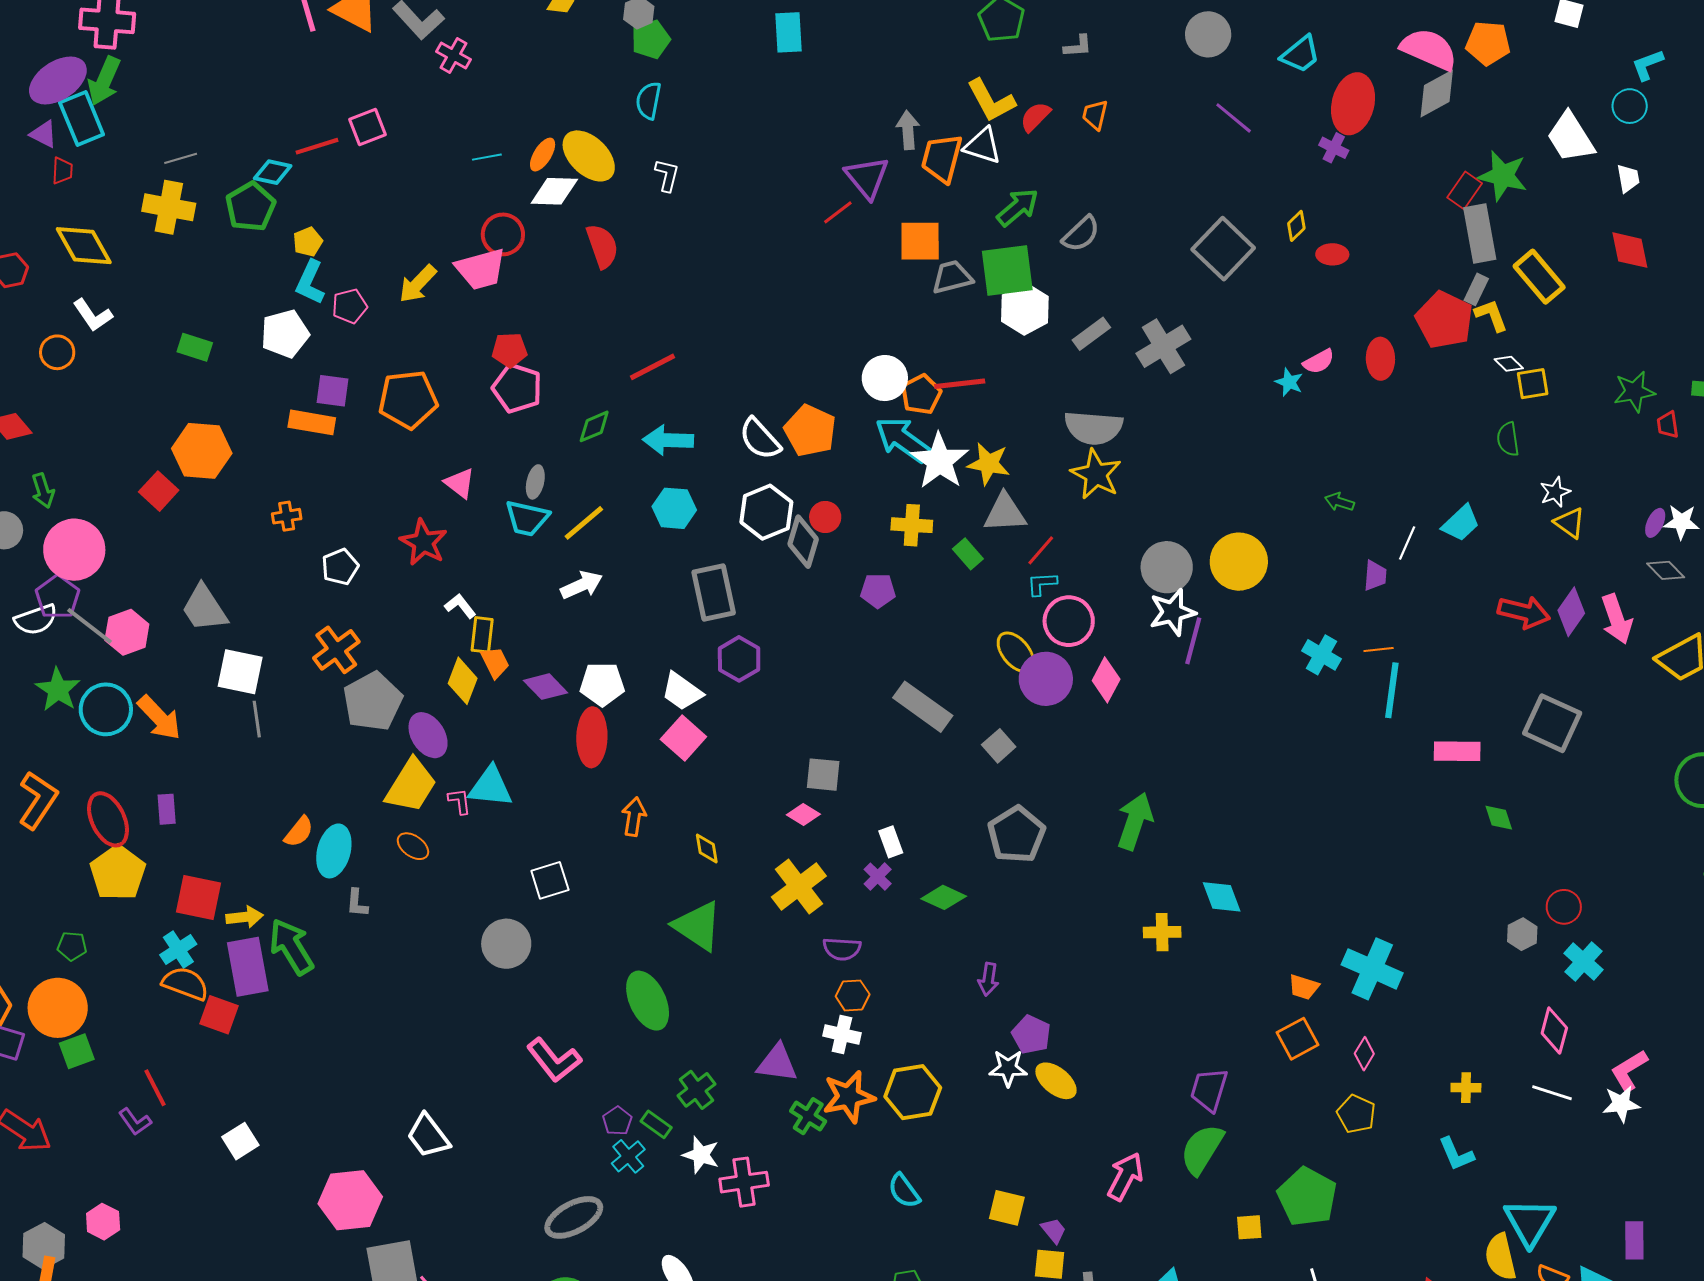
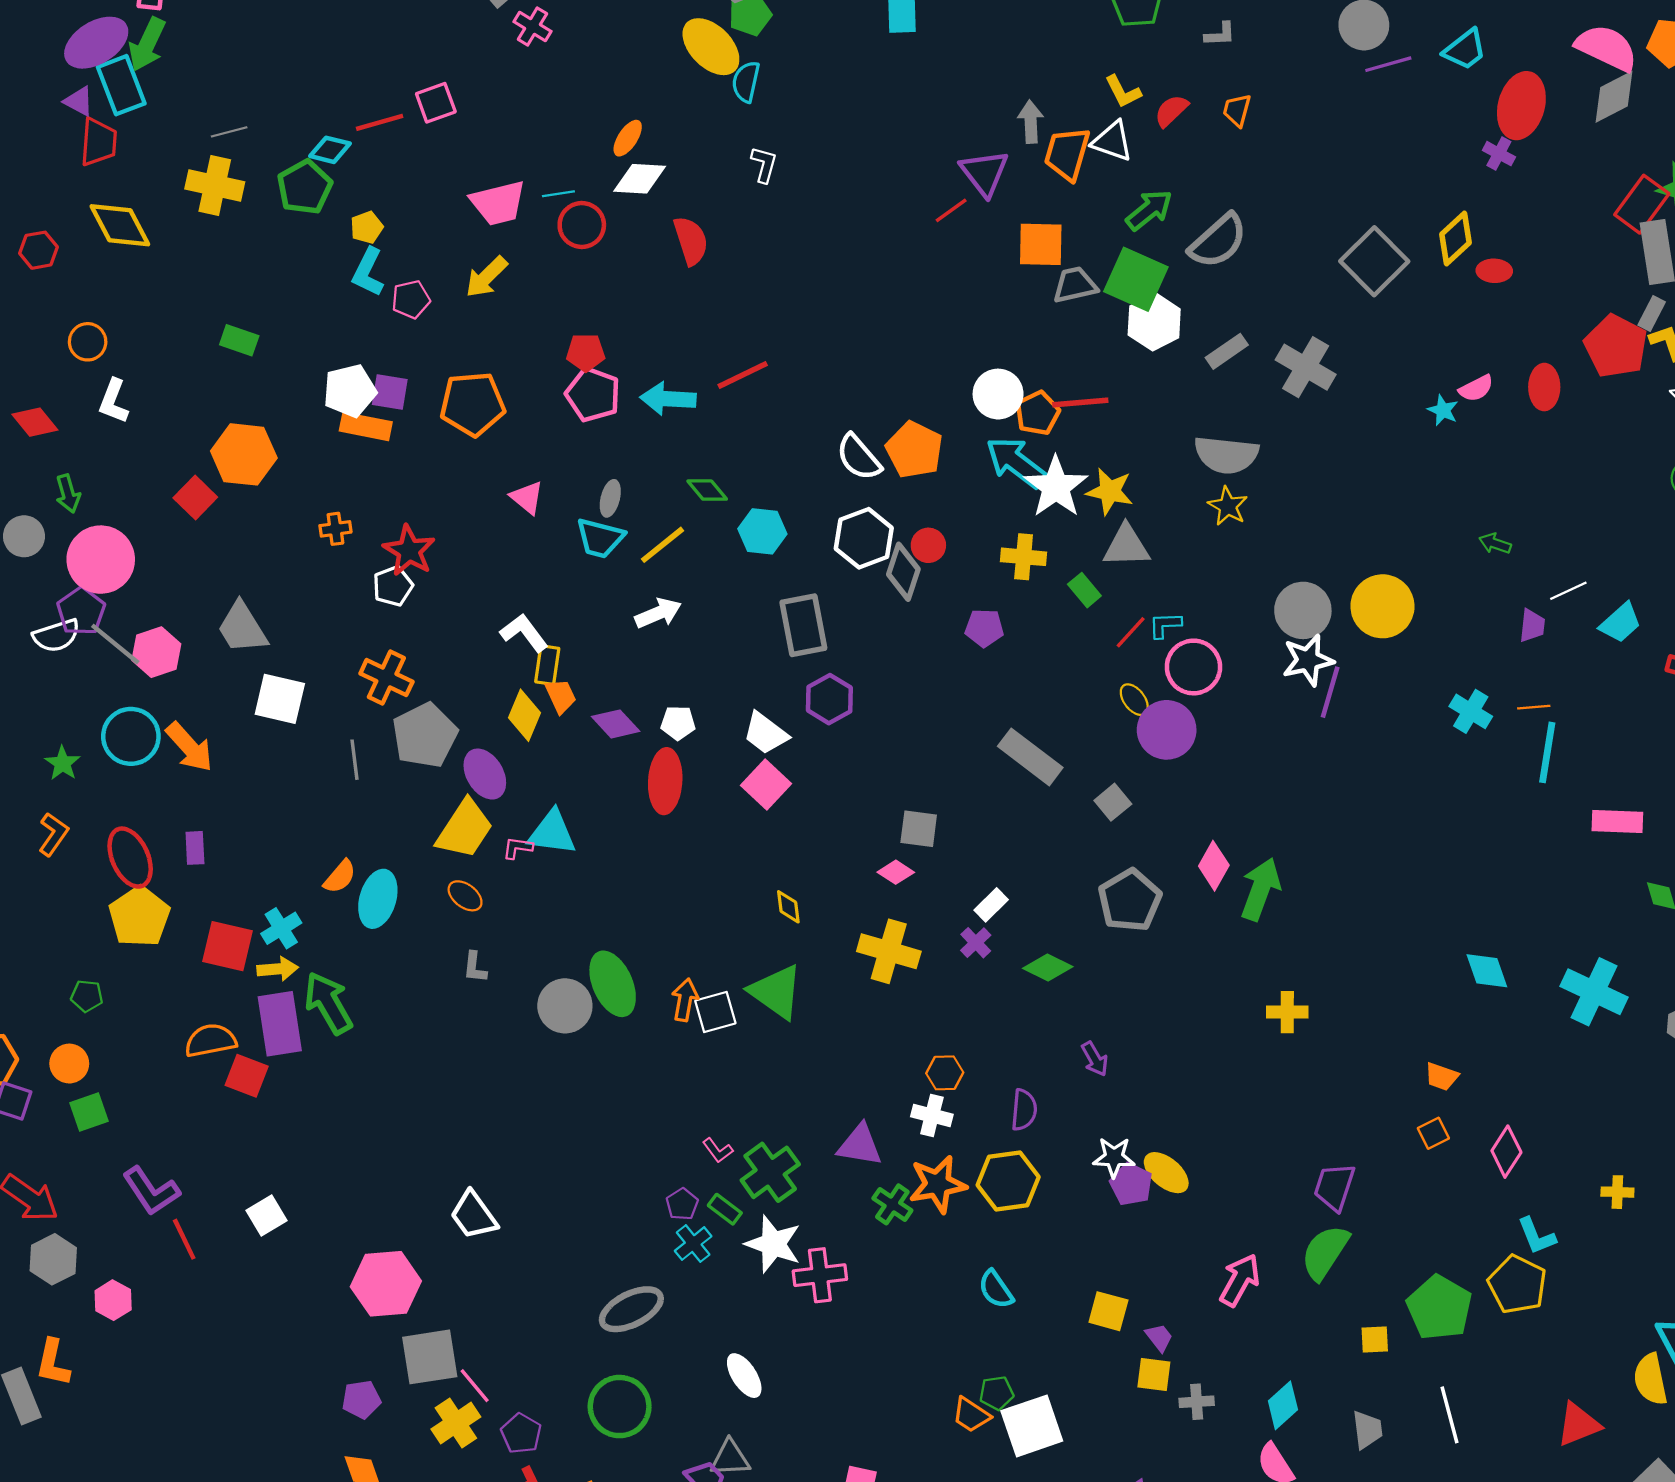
yellow L-shape: (991, 100) -> (1123, 92), size x0.7
purple line: (1234, 118) -> (1388, 64), moved, turned -57
yellow ellipse: (589, 156) -> (711, 47), moved
cyan line: (487, 157) -> (558, 194), moved
red trapezoid: (62, 171) -> (99, 142), size x1.6
red rectangle: (1465, 190) -> (1642, 204), size x1.4
yellow diamond: (1296, 226) -> (1455, 239), size x1.6
gray semicircle: (1081, 234) -> (1218, 241), size x1.4
pink trapezoid: (481, 269) -> (498, 203), moved
green square: (1007, 271) -> (1136, 279), turned 30
white L-shape: (93, 315) -> (114, 401), moved, turned 54
white pentagon: (285, 334) -> (350, 391), moved
gray cross: (1163, 346) -> (1306, 367), turned -30
green diamond: (594, 426) -> (707, 490), moved, turned 72
cyan arrow: (668, 440) -> (668, 399), moved
yellow star: (1096, 474) -> (1228, 506), size x0.7
cyan trapezoid: (1461, 523) -> (1620, 623), moved
red star: (423, 542) -> (409, 551), moved
white line: (1407, 543) -> (1568, 591), turned 40
red line: (1041, 550) -> (1131, 632), moved
white L-shape: (460, 606) -> (524, 633), size x1.4
orange cross: (336, 650) -> (386, 678), turned -30
yellow ellipse: (1016, 652) -> (1134, 700), size x0.7
pink diamond: (1106, 680) -> (1214, 866), moved
white pentagon: (602, 684) -> (678, 723), size x0.7
green star: (58, 690) -> (62, 763), moved, size x0.7
gray line: (257, 719) -> (355, 760), moved
orange L-shape: (38, 800) -> (53, 834), size x0.7
pink L-shape: (460, 801) -> (518, 848), turned -76
orange arrow: (634, 817) -> (685, 1000), moved
white rectangle: (891, 842) -> (991, 905), turned 64
white square: (550, 880) -> (715, 1012), moved
yellow cross: (799, 886) -> (889, 951), turned -38
cyan diamond: (1222, 897) -> (1487, 971), moved
gray L-shape: (357, 903) -> (475, 967), moved
cyan cross: (178, 949) -> (281, 928), moved
purple semicircle: (842, 949) -> (1024, 1110), moved, turned -90
cyan cross: (1372, 969) -> (1594, 992), moved
purple arrow: (988, 979) -> (1095, 1059), turned -40
orange semicircle: (185, 984) -> (211, 1040), turned -33
green ellipse: (648, 1001) -> (613, 984), moved
orange circle: (58, 1008) -> (69, 1064), size x0.6
purple pentagon: (1031, 1035) -> (1131, 1184), moved
orange square: (1298, 1039) -> (1433, 1133), size x0.7
pink diamond: (1364, 1054) -> (1506, 1152), size x1.4
pink L-shape: (554, 1060) -> (718, 1150), moved, size x0.5
red line: (155, 1088) -> (184, 1239), moved
green cross: (696, 1090) -> (770, 1172), size x1.4
yellow pentagon: (1356, 1114) -> (1517, 1284), moved, size x1.4
purple L-shape: (135, 1122) -> (151, 1191), size x1.6
cyan L-shape: (1456, 1154) -> (1537, 1236), moved
white star: (701, 1155) -> (773, 1244), size x1.4
gray hexagon: (44, 1246) -> (53, 1259), moved

